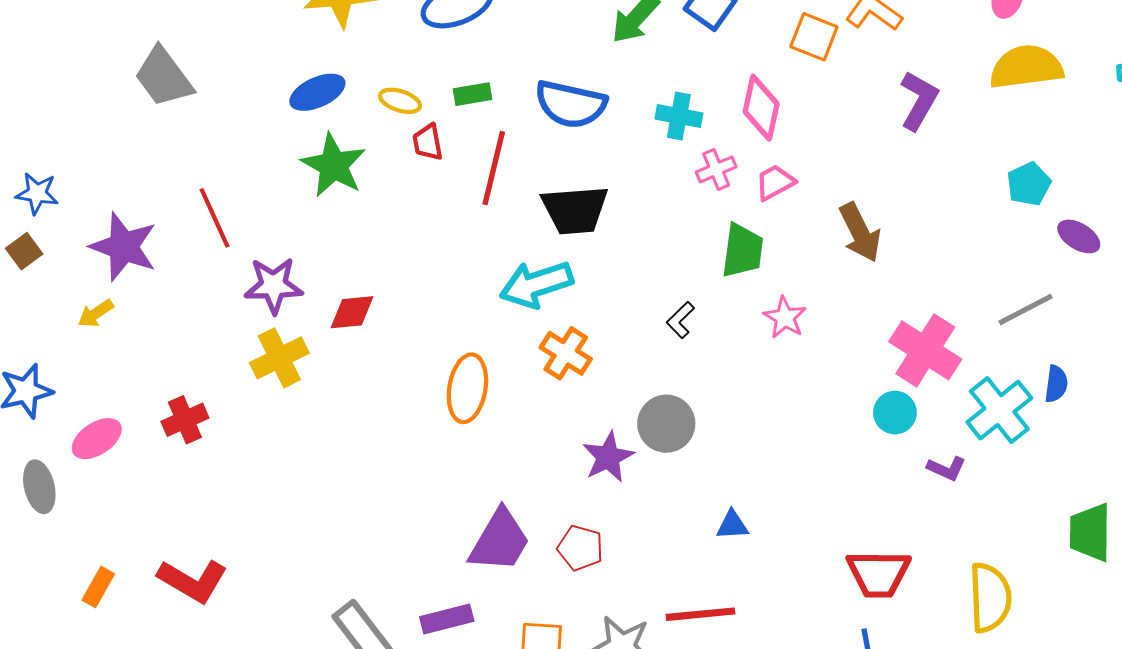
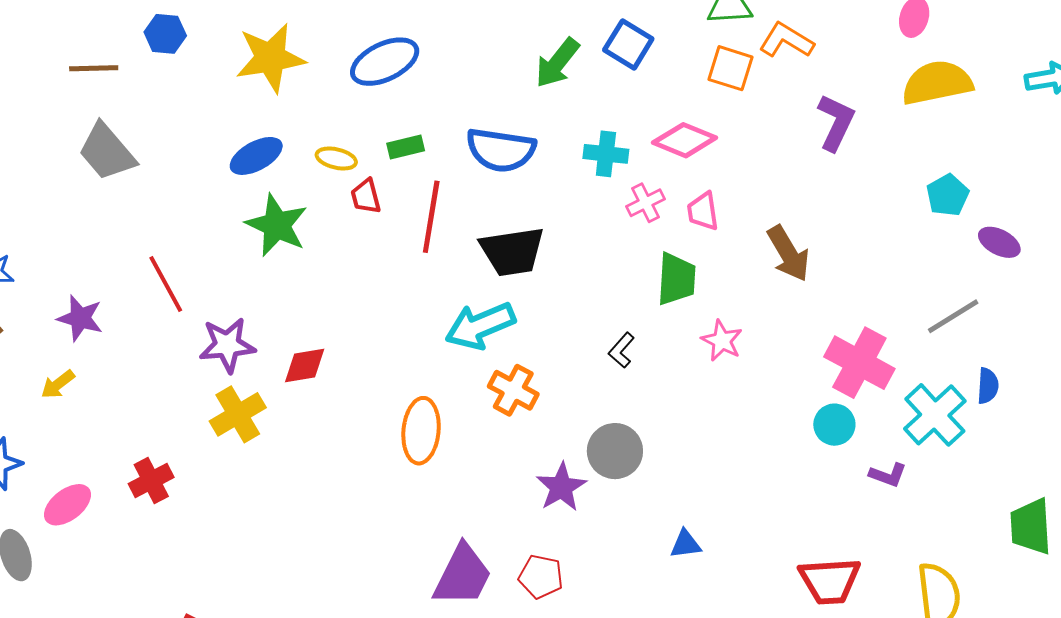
pink diamond: (761, 108) -> (685, 140), turned -76
pink trapezoid: (775, 182) -> (703, 211), turned -66
purple star: (124, 247) -> (80, 318), size x0.7

